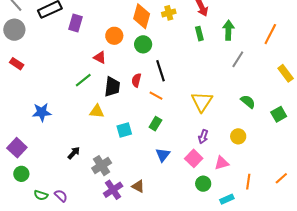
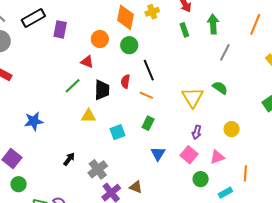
green semicircle: (248, 102) -> (220, 88), moved

